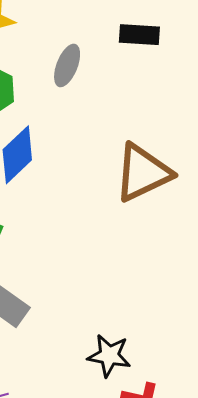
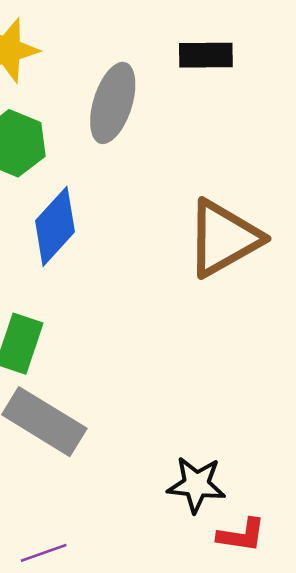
gray ellipse: (67, 65) -> (113, 103), size x1.4

